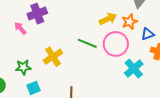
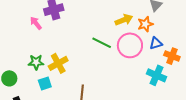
blue triangle: (148, 34) -> (156, 43), moved
yellow cross: (53, 57) -> (58, 63), moved
cyan cross: (134, 69) -> (157, 75), moved, turned -30

